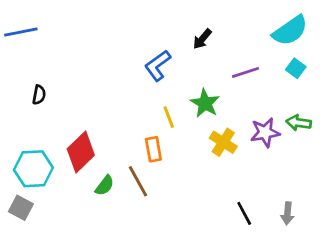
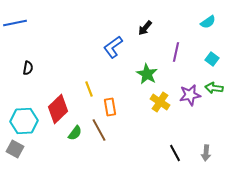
cyan semicircle: (290, 31) -> (208, 22), size x0.6
cyan square: (296, 68) -> (212, 59), moved
purple line: (246, 72) -> (176, 52), turned -60
yellow line: (169, 117) -> (89, 89), moved

